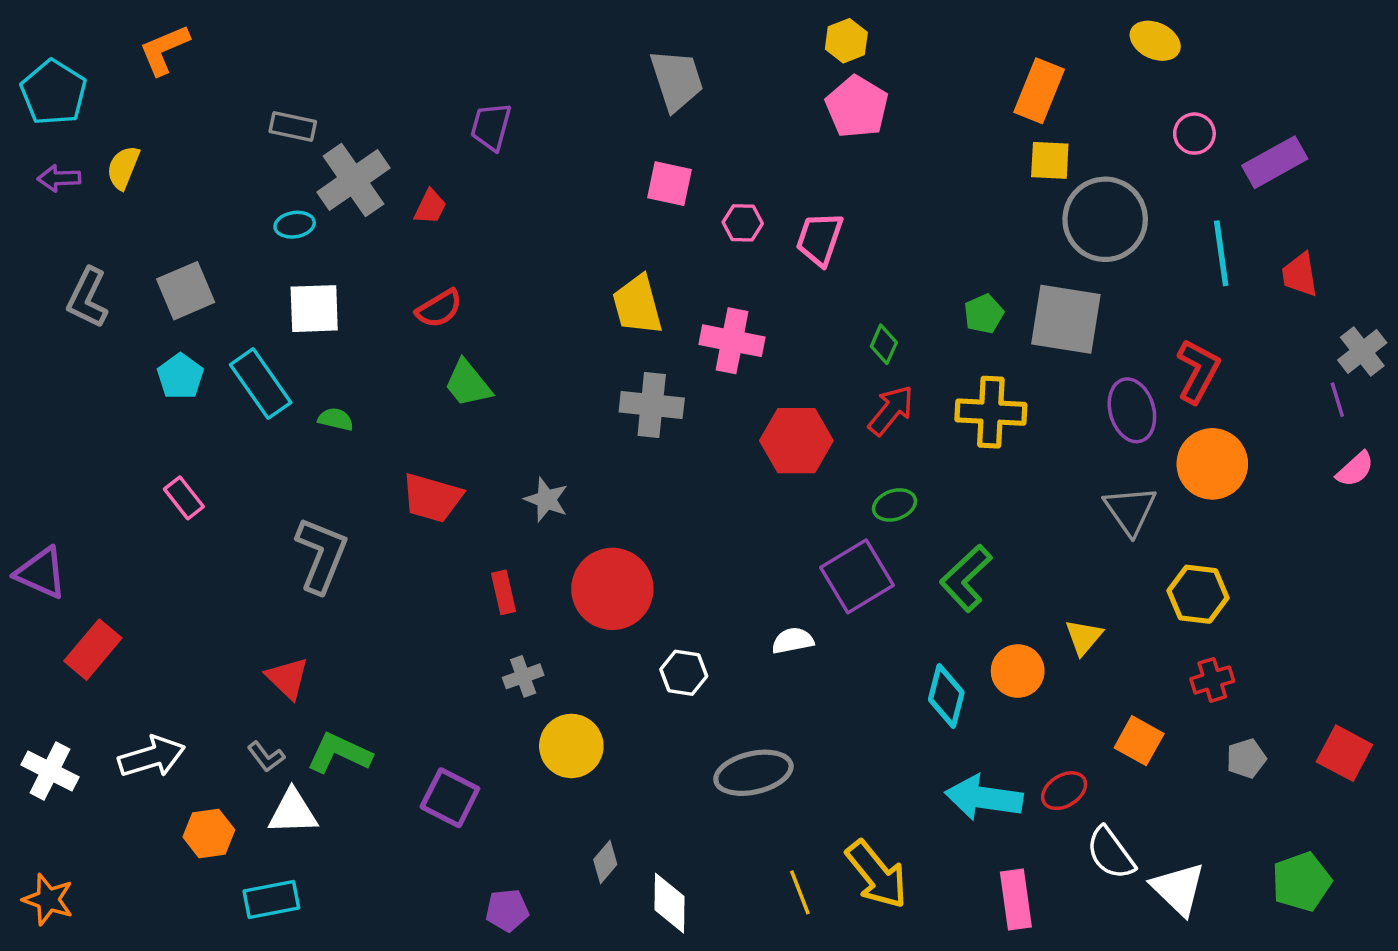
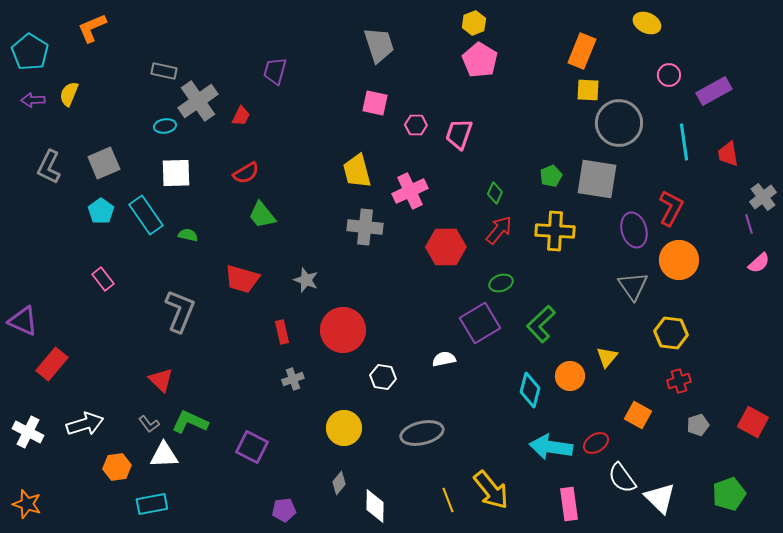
pink cross: (732, 341) -> (410, 191), turned -36
yellow circle: (571, 746) -> (344, 428), moved

